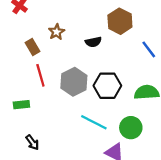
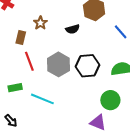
brown rectangle: (33, 47) -> (21, 37), turned 48
cyan line: (94, 122) -> (42, 99), moved
black arrow: (32, 142) -> (11, 121), moved

